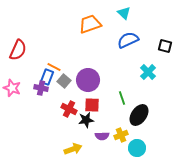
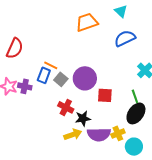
purple cross: (41, 88) -> (25, 86), moved
green line: (122, 98) -> (135, 96), moved
red square: (92, 105) -> (105, 95), moved
purple semicircle: (102, 136) -> (99, 134), size x1.6
yellow arrow: (73, 149) -> (73, 134), moved

